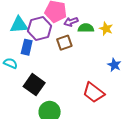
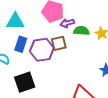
purple hexagon: (40, 29) -> (42, 50), moved
black square: (34, 85) -> (25, 82), turned 30

